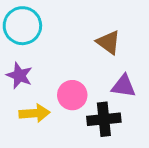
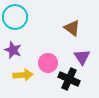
purple triangle: (124, 86) -> (82, 57), turned 48
black cross: (104, 119) -> (69, 79), turned 30

